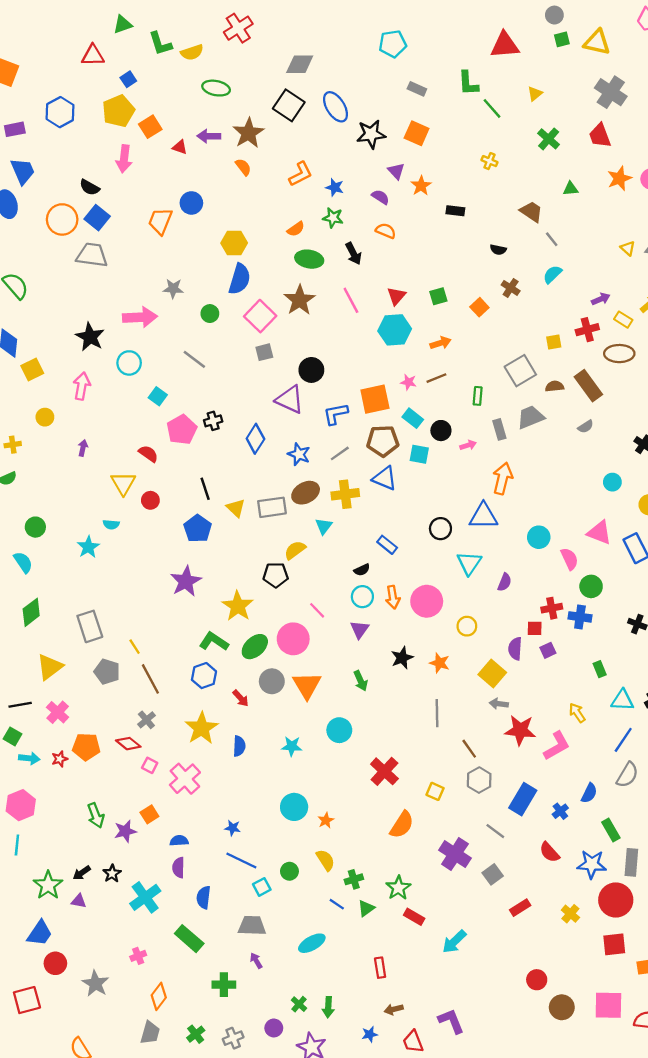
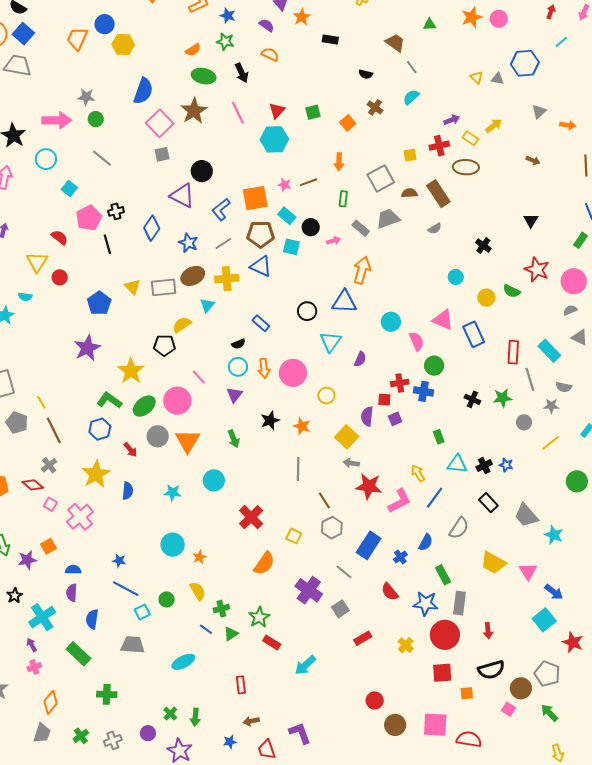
yellow hexagon: (234, 243) -> (123, 45), moved
green circle: (210, 314) -> (96, 119), moved
orange arrow: (440, 343) -> (339, 162), moved, turned 108
blue L-shape: (336, 414) -> (221, 209), turned -30
gray rectangle: (499, 429) -> (361, 228), turned -36
black line: (205, 489) -> (107, 244), moved
blue line: (623, 740) -> (435, 498), moved
purple arrow: (256, 961) -> (32, 645), moved

